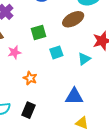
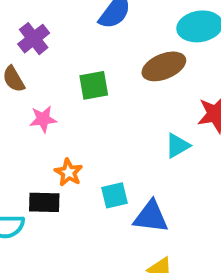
cyan square: (56, 52) -> (114, 195), moved
black rectangle: (28, 110) -> (44, 202), moved, turned 63

